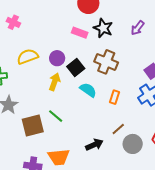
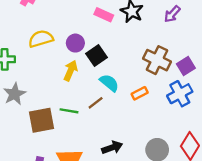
brown cross: (106, 62) -> (157, 60), moved
orange rectangle: (114, 97) -> (140, 93), turned 40
green line: (56, 116) -> (69, 111), turned -35
brown line: (118, 129) -> (96, 103), moved

